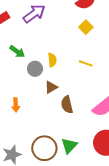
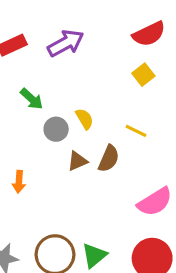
yellow semicircle: (52, 60) -> (84, 119), turned -32
brown semicircle: (67, 105) -> (109, 159), moved, turned -150

